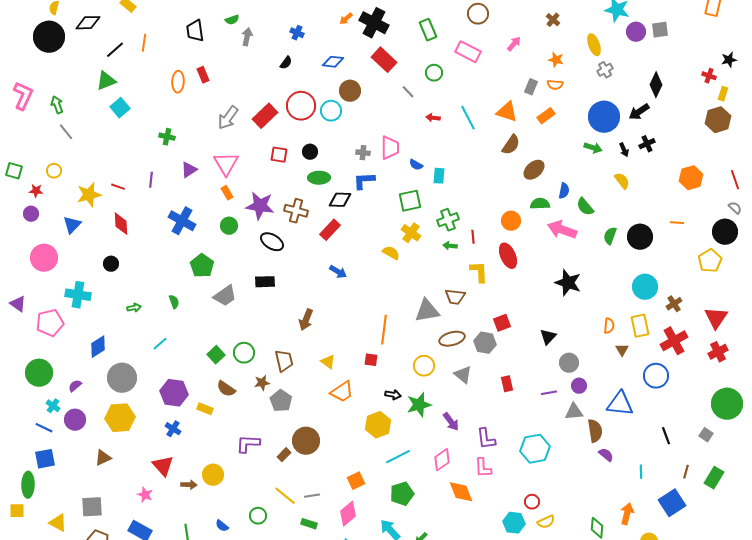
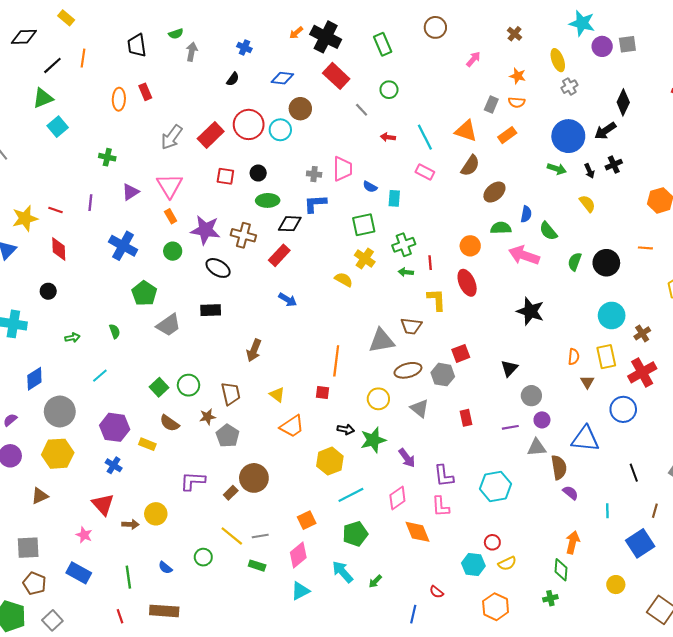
pink rectangle: (468, 52) -> (425, 172), moved, size x0.7
orange arrow: (627, 514) -> (573, 542), moved

